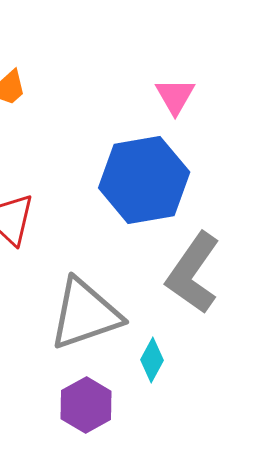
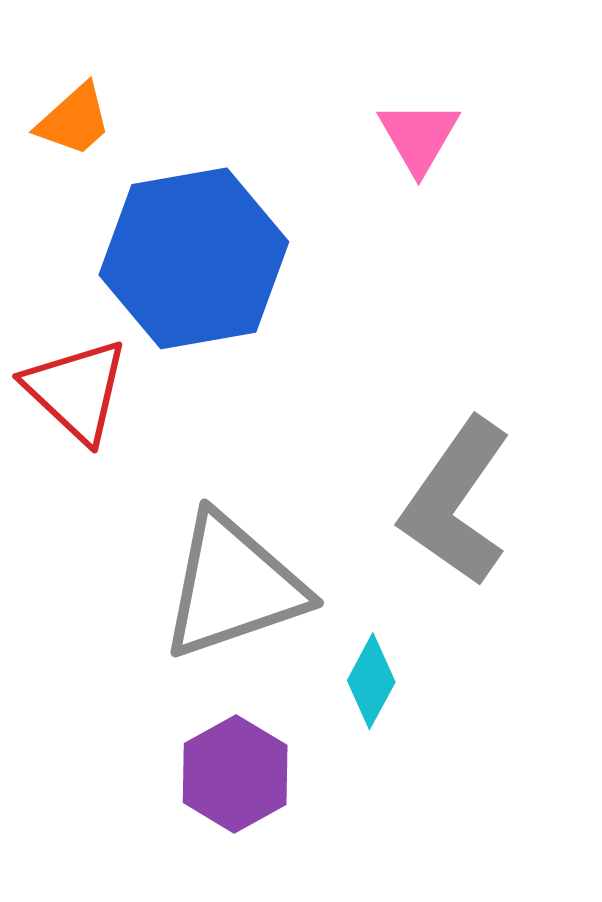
blue hexagon: (144, 180) -> (194, 258), moved

